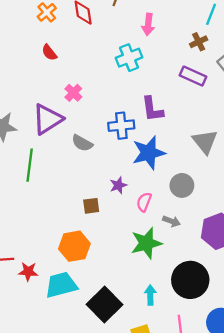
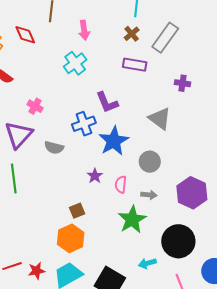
brown square: (91, 206) -> (77, 211), moved
cyan arrow: (150, 295) -> (147, 263), turned -90

